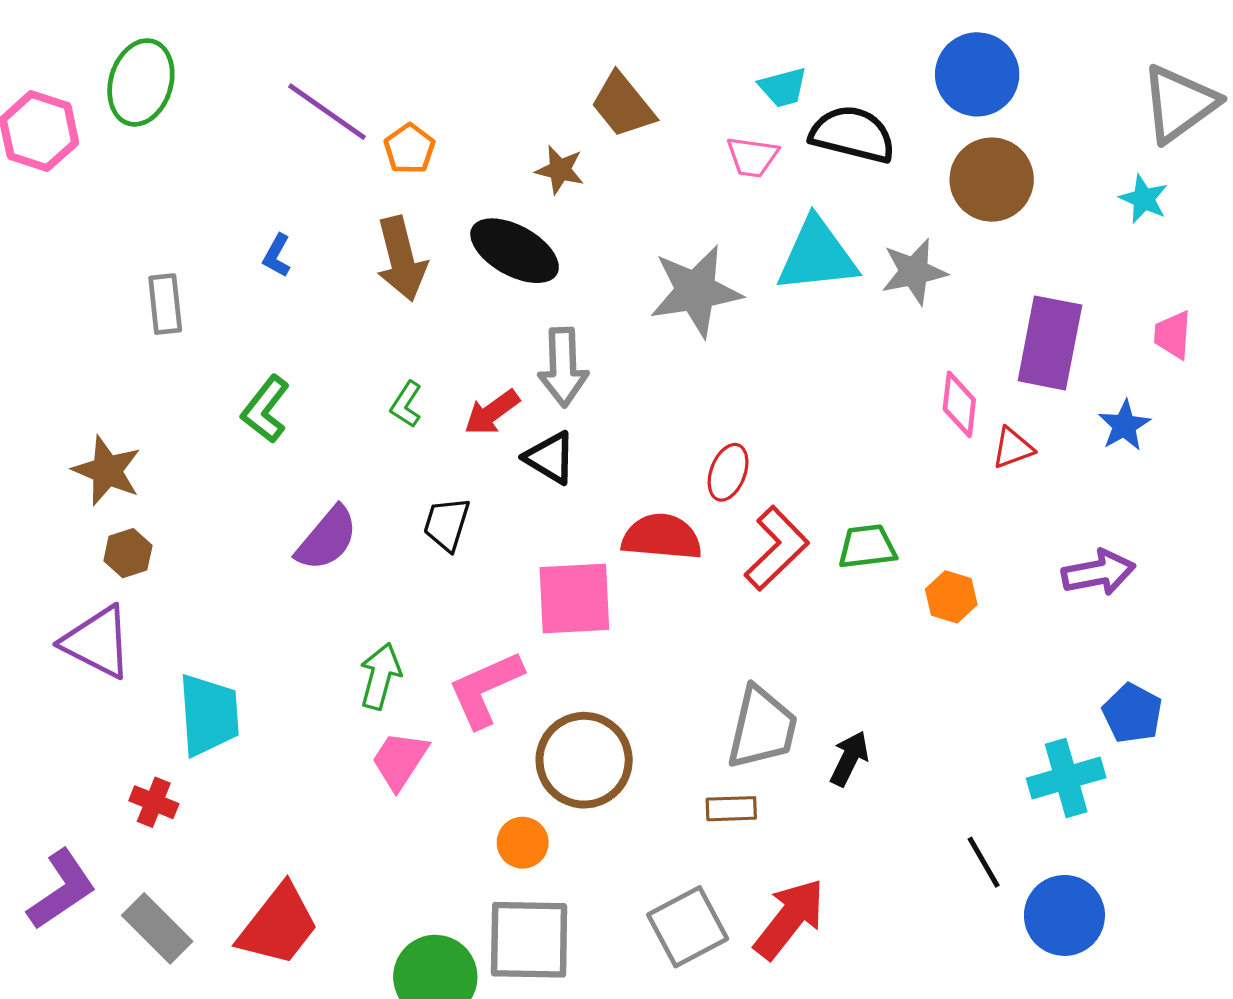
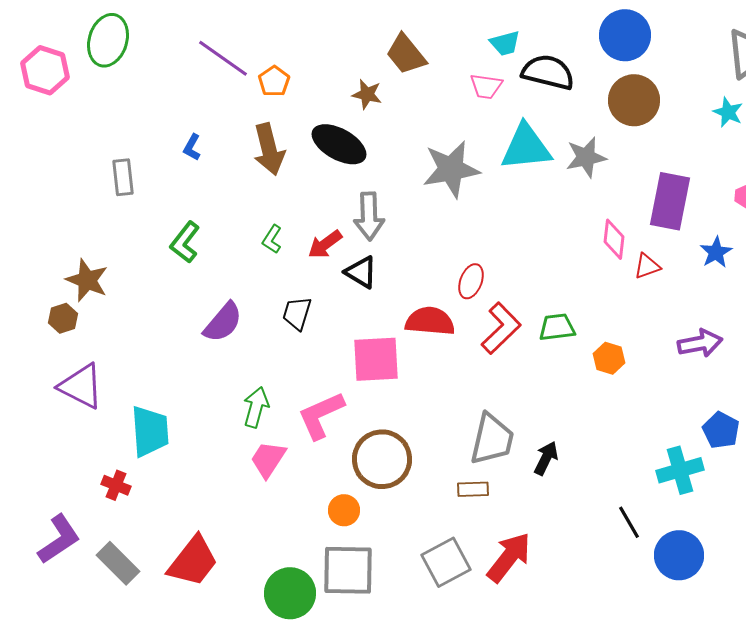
brown hexagon: (128, 553) -> (63, 318), moved

